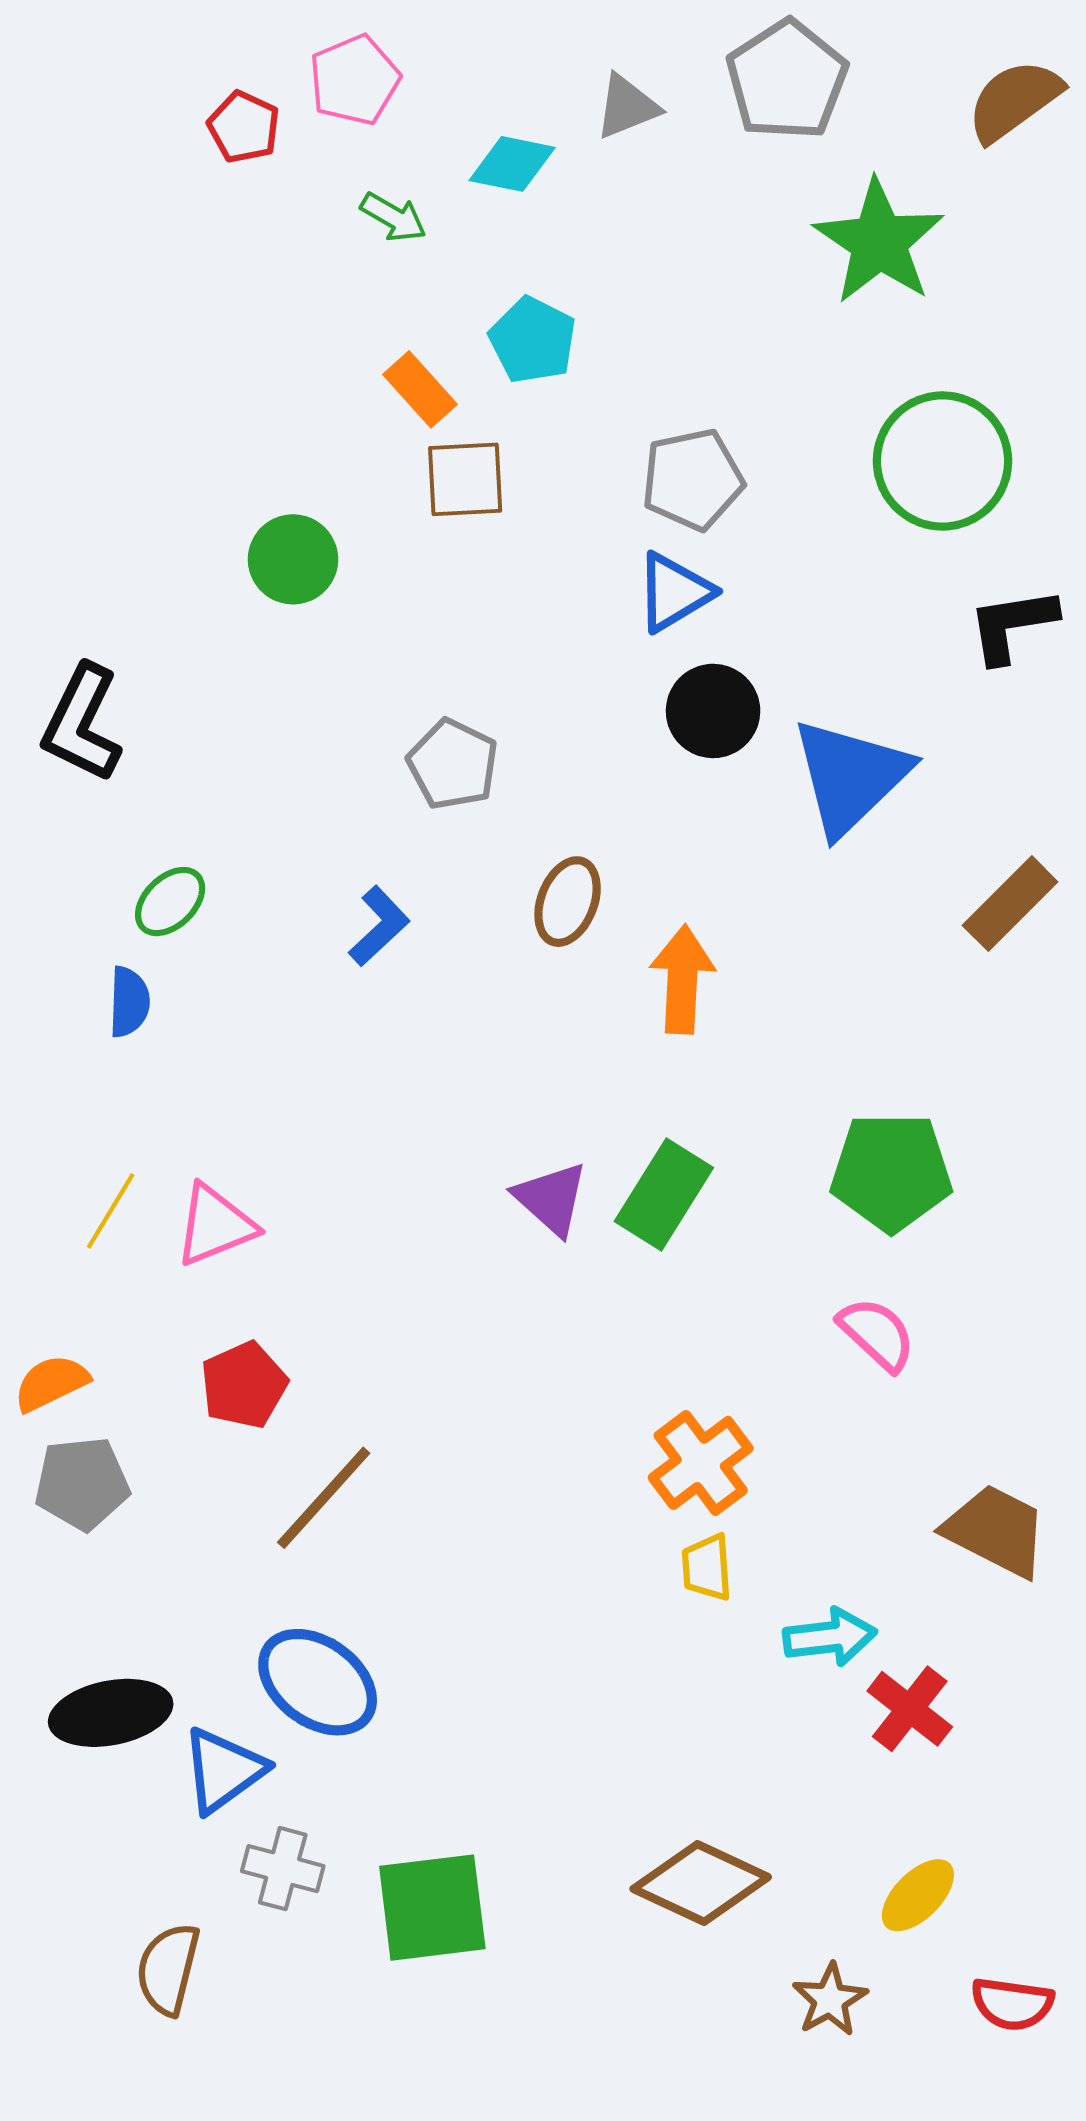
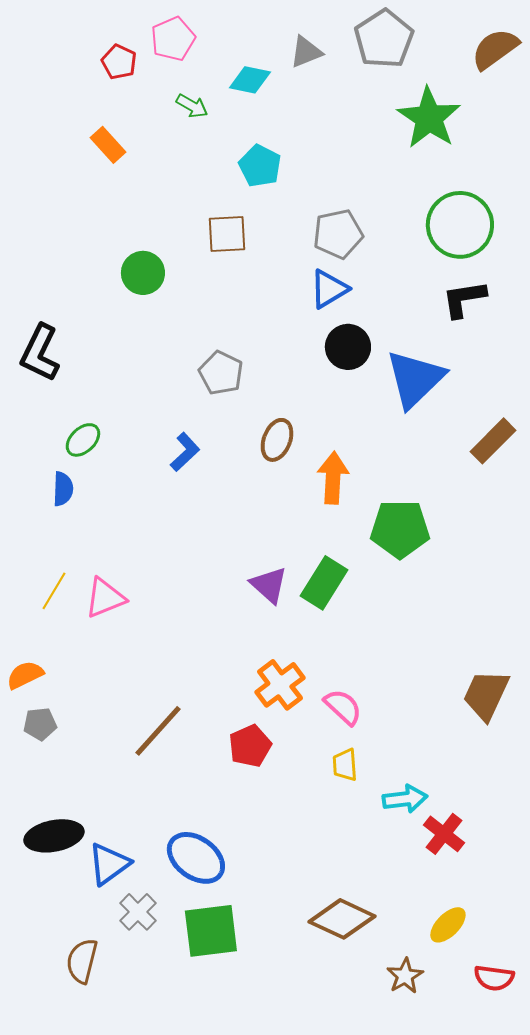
orange rectangle: (420, 389) -> (108, 145), moved
black L-shape: (1012, 625) -> (464, 299), moved
green pentagon: (891, 1172) -> (400, 529), moved
pink semicircle: (877, 1334) -> (343, 707), moved
red pentagon: (244, 1385) -> (250, 746), moved
orange cross: (701, 1463) -> (280, 685), moved
gray pentagon: (82, 1483) -> (40, 724), size x0.7
brown trapezoid: (996, 1531) -> (486, 695), moved, turned -92
blue ellipse: (318, 1682) -> (196, 858), moved
gray cross: (283, 1869) -> (138, 912), turned 30

